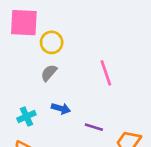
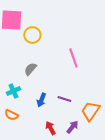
gray semicircle: (49, 73) -> (30, 69), moved
blue arrow: (61, 109) -> (41, 100), moved, turned 96

